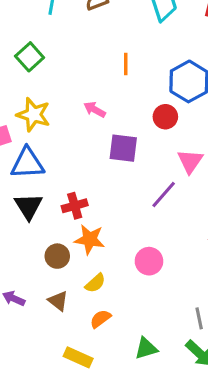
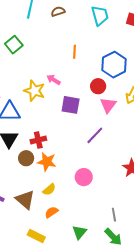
yellow star: (33, 115) -> (34, 91), moved
pink triangle: (190, 161) -> (108, 105), moved
brown circle: (57, 256) -> (26, 158), moved
brown triangle: (58, 301) -> (25, 200), size x1.5
green triangle: (146, 348) -> (79, 232), turned -35

